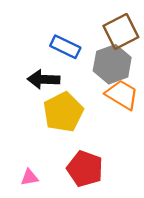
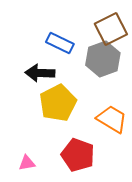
orange trapezoid: (122, 95) -> (112, 119), moved

